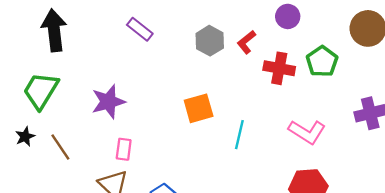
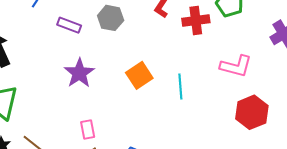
gray hexagon: (210, 41) -> (111, 18), moved
purple star: (108, 102) -> (79, 73), moved

